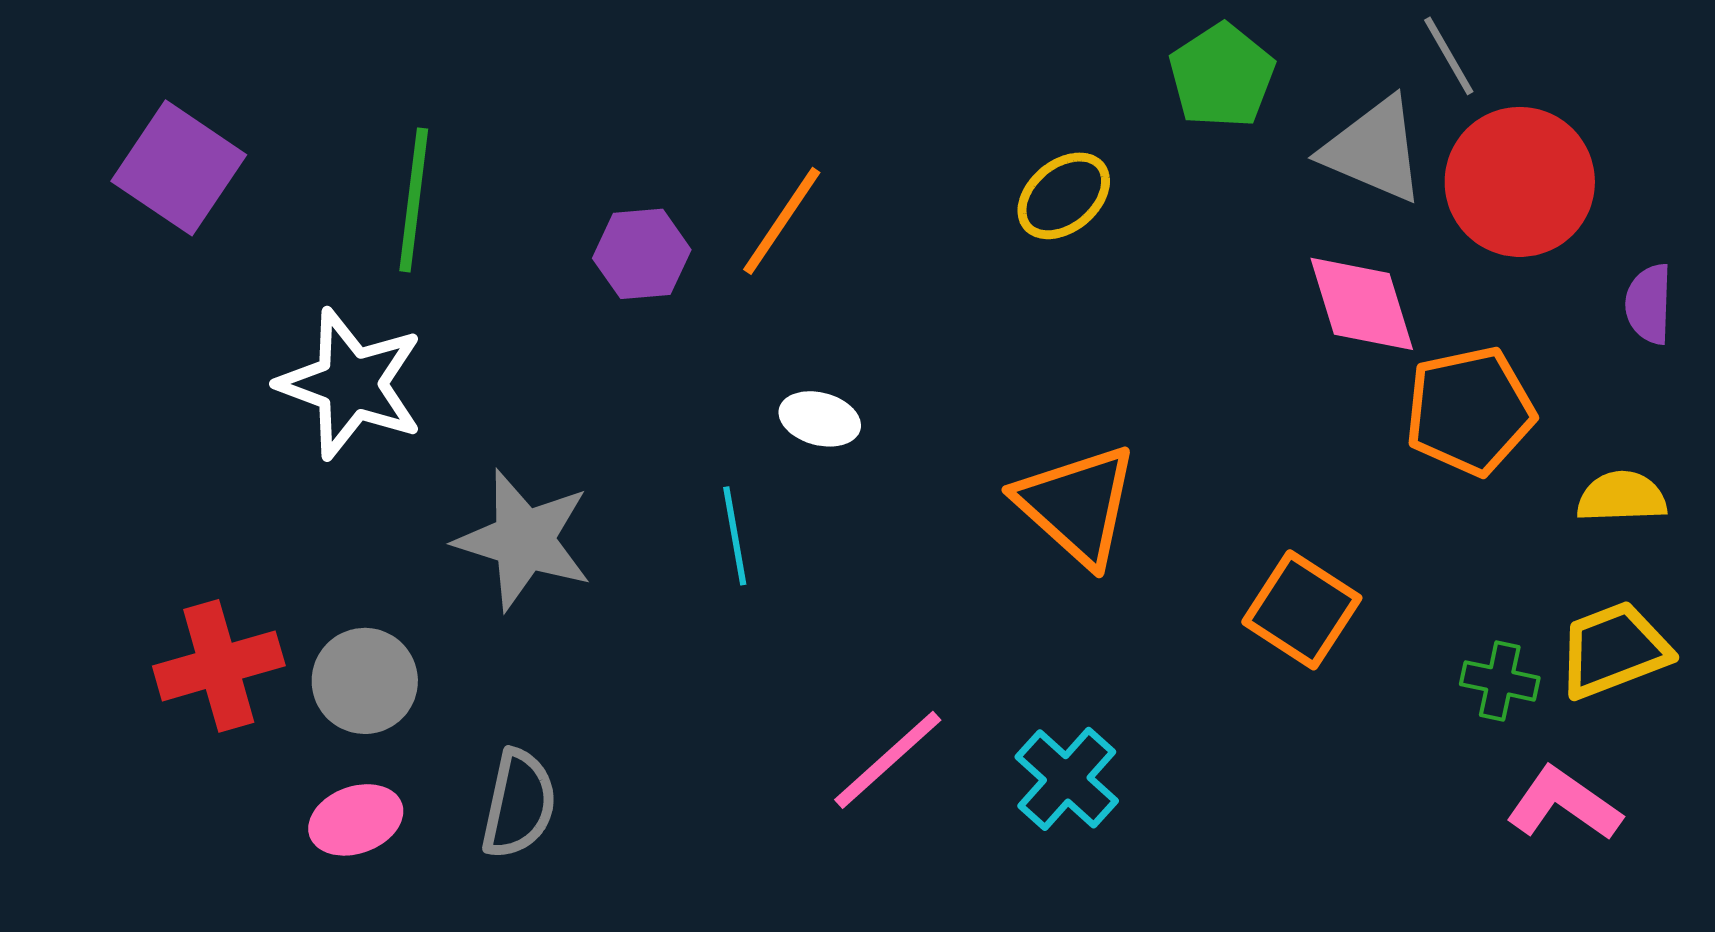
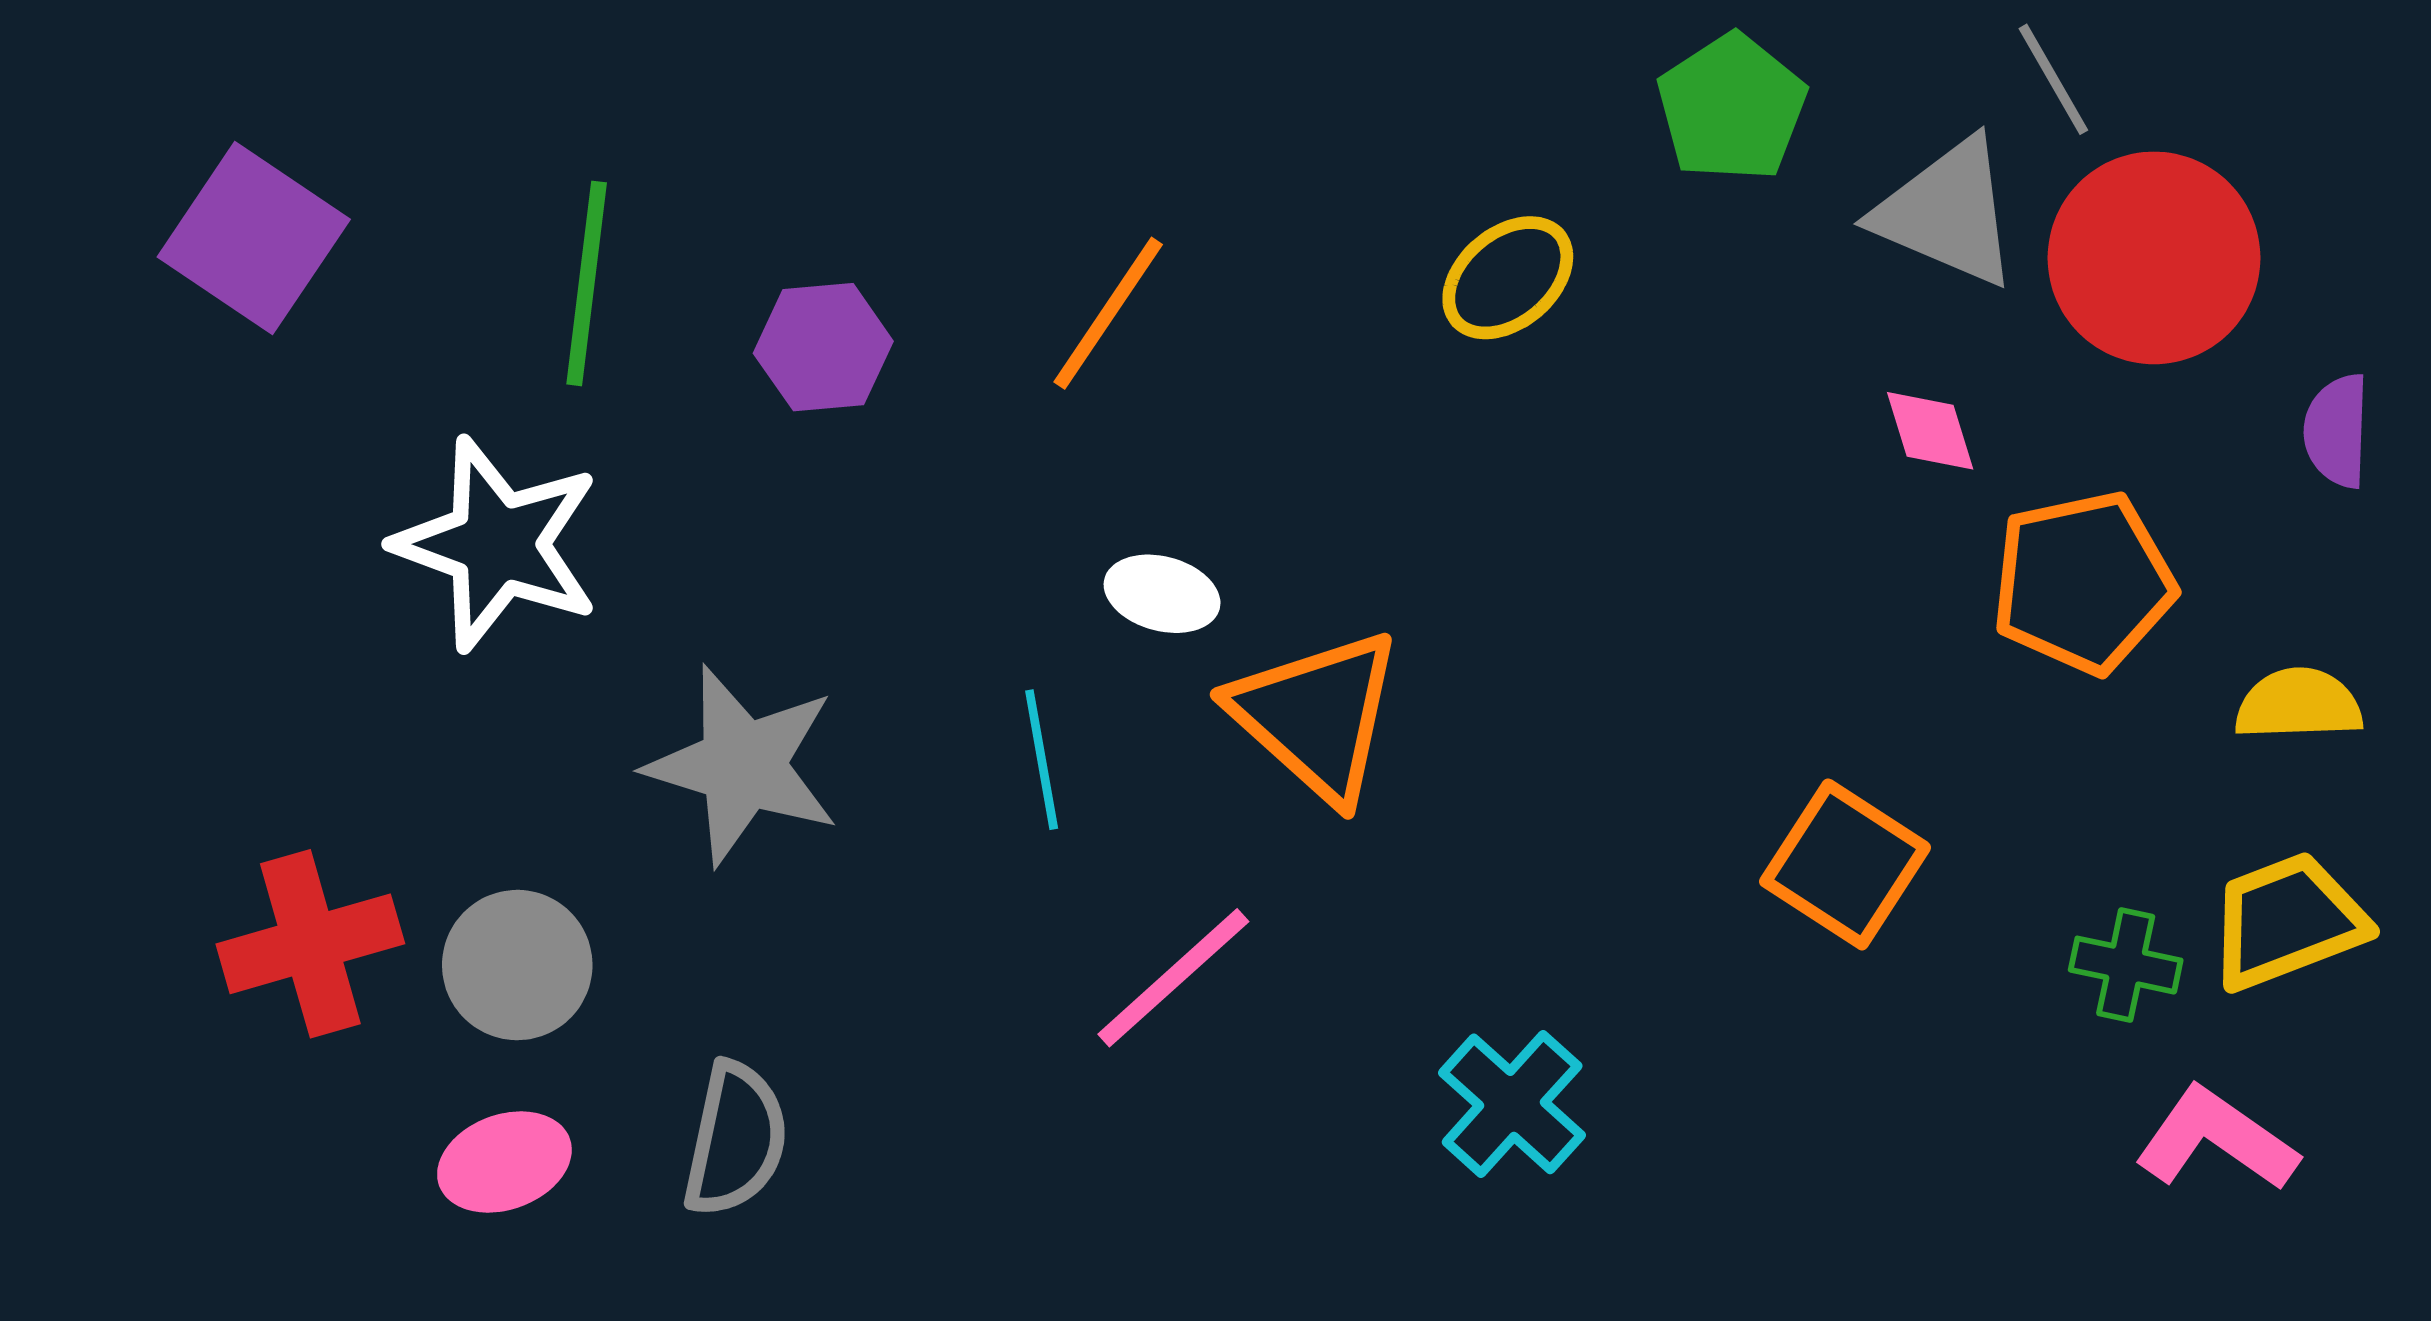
purple hexagon: (642, 254) -> (823, 347), moved
pink diamond: (1362, 304) -> (1930, 431), size x0.6
orange triangle: (1077, 505) -> (1316, 716), moved
pink line: (888, 760) -> (1173, 978), moved

